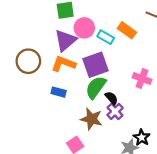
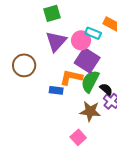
pink circle: (84, 28) -> (81, 40), moved
orange L-shape: (63, 64) -> (71, 77), moved
purple square: (95, 65) -> (87, 60), turned -30

